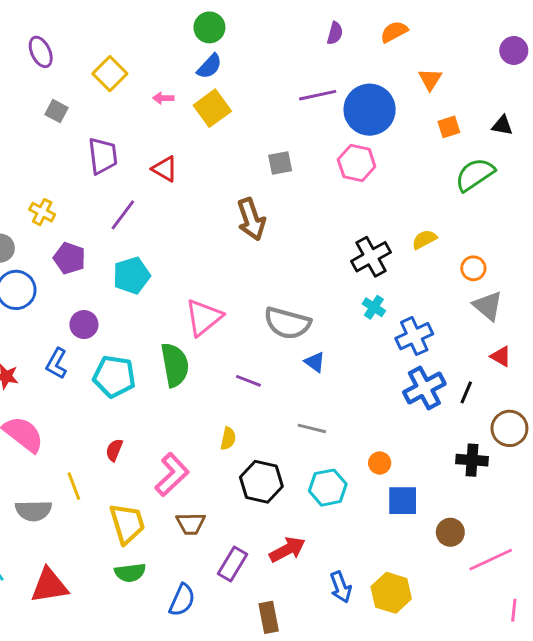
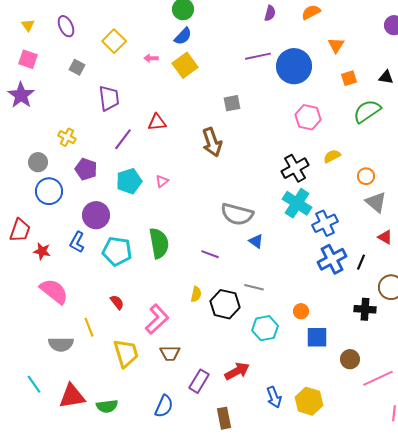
pink hexagon: (357, 163) -> (308, 117), moved
red triangle: (165, 169) -> (157, 122), moved, turned -36
cyan cross: (374, 307) -> (297, 203), size x1.8
pink triangle: (204, 317) -> (162, 181), moved, size x0.5
purple circle: (84, 325) -> (96, 215), size x1.4
red semicircle: (114, 450) -> (117, 302), turned 119
black hexagon: (261, 482) -> (225, 304), moved
green semicircle: (130, 573) -> (107, 406), moved

